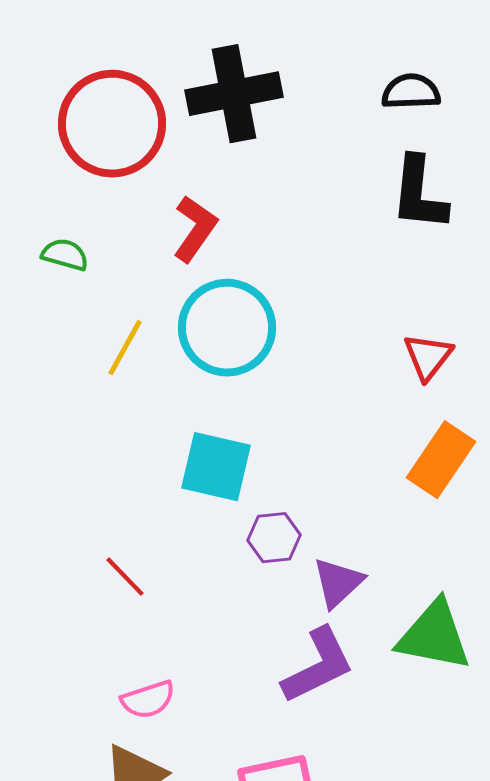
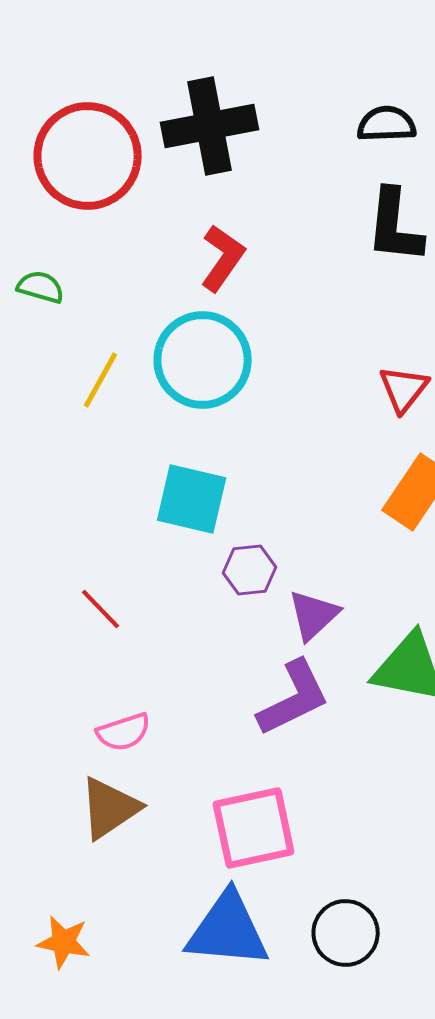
red L-shape: (195, 229) -> (223, 258), moved

